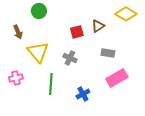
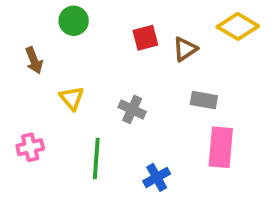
red square: (77, 32) -> (145, 38), moved
yellow triangle: (38, 52) -> (72, 98), size x0.6
pink rectangle: (117, 78) -> (221, 147), turned -55

